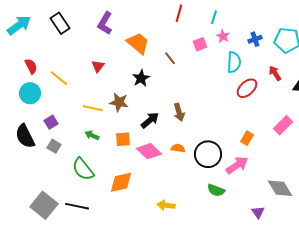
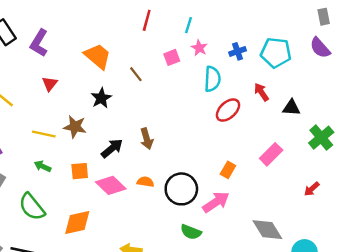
purple L-shape: (105, 23) -> (39, 43), moved

